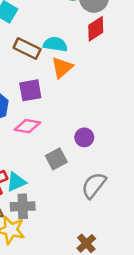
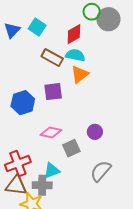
red diamond: (96, 29) -> (74, 34), moved
pink diamond: (27, 126) -> (51, 132), moved
cyan triangle: (16, 182) -> (52, 171), moved

